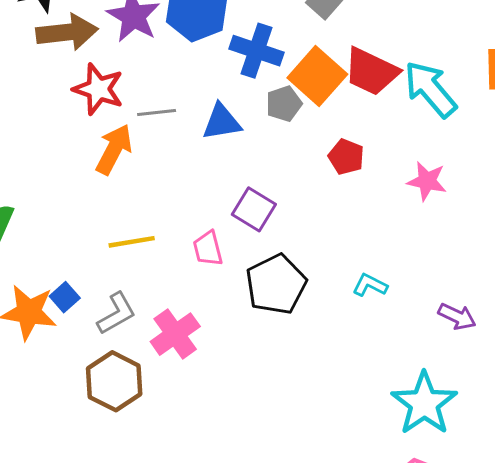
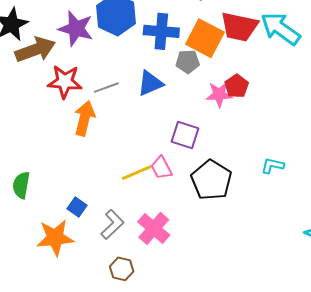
gray pentagon: (284, 104) -> (188, 62), turned 30
red pentagon: (346, 157) -> (237, 86), turned 30
pink star: (427, 181) -> (219, 94), moved
yellow line: (132, 242) -> (137, 173), moved
blue square: (65, 297) -> (77, 207), moved
brown hexagon: (114, 381) -> (122, 269), size x0.6

